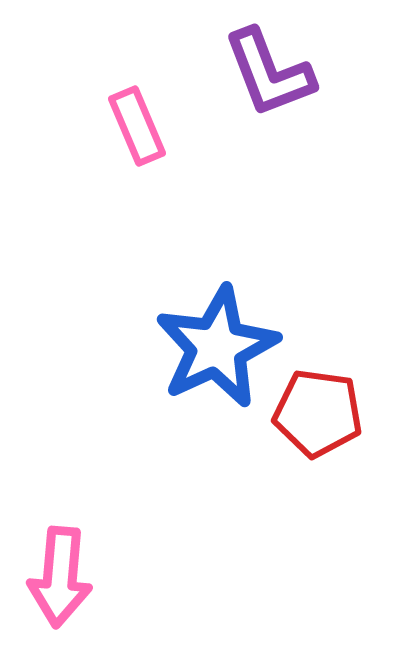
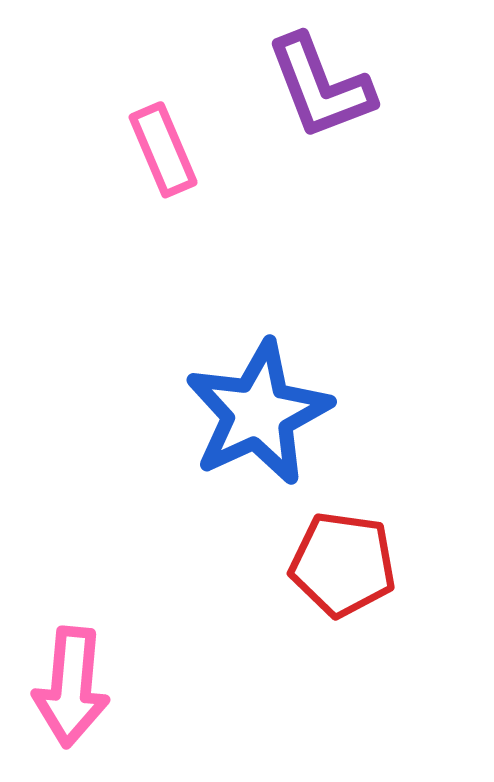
red pentagon: (318, 413) -> (343, 564), moved

